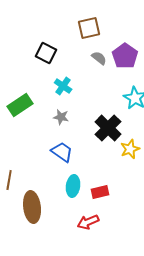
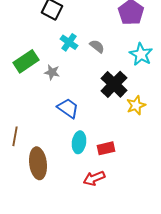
gray semicircle: (99, 58) -> (97, 46), moved
gray star: (61, 117) -> (52, 72), moved

